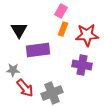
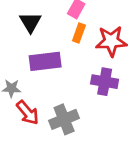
black triangle: (19, 30) -> (30, 22), moved

